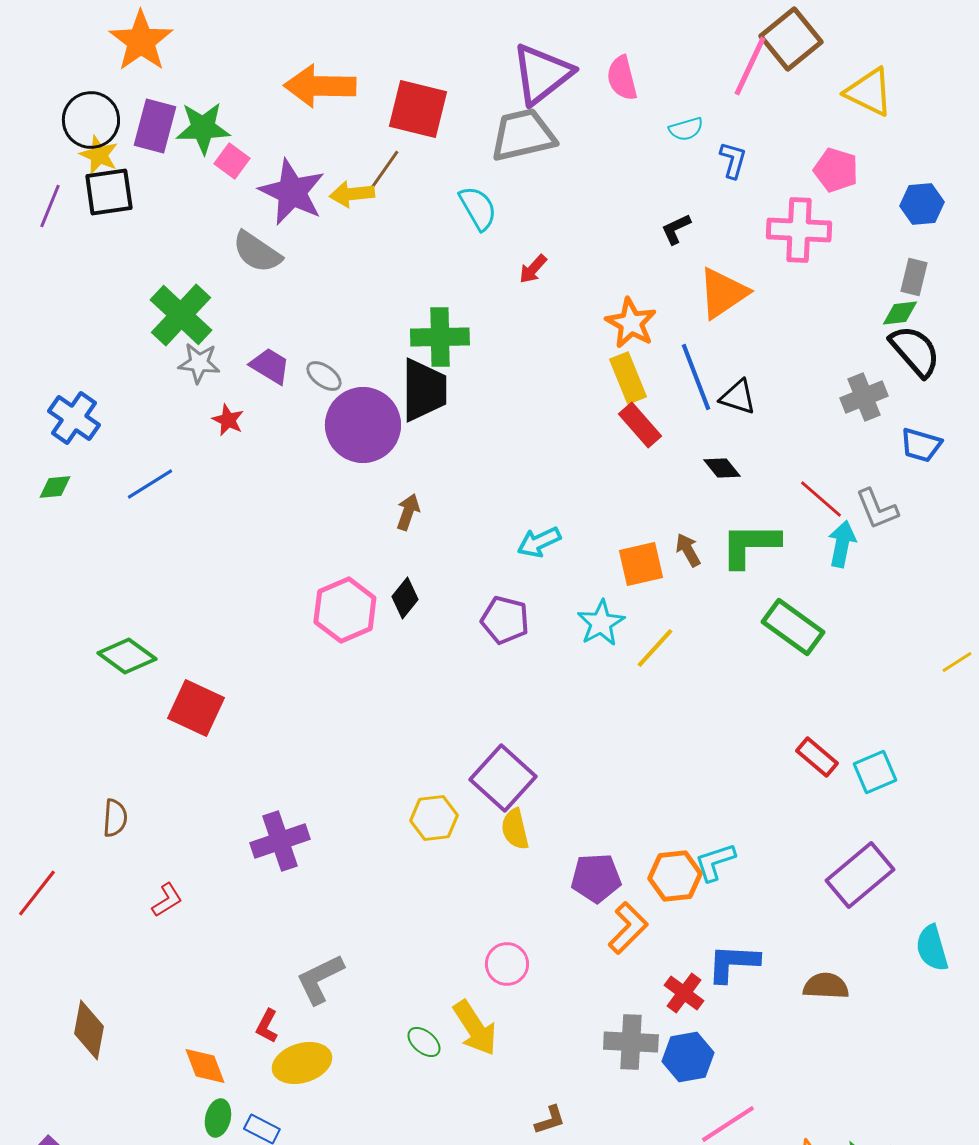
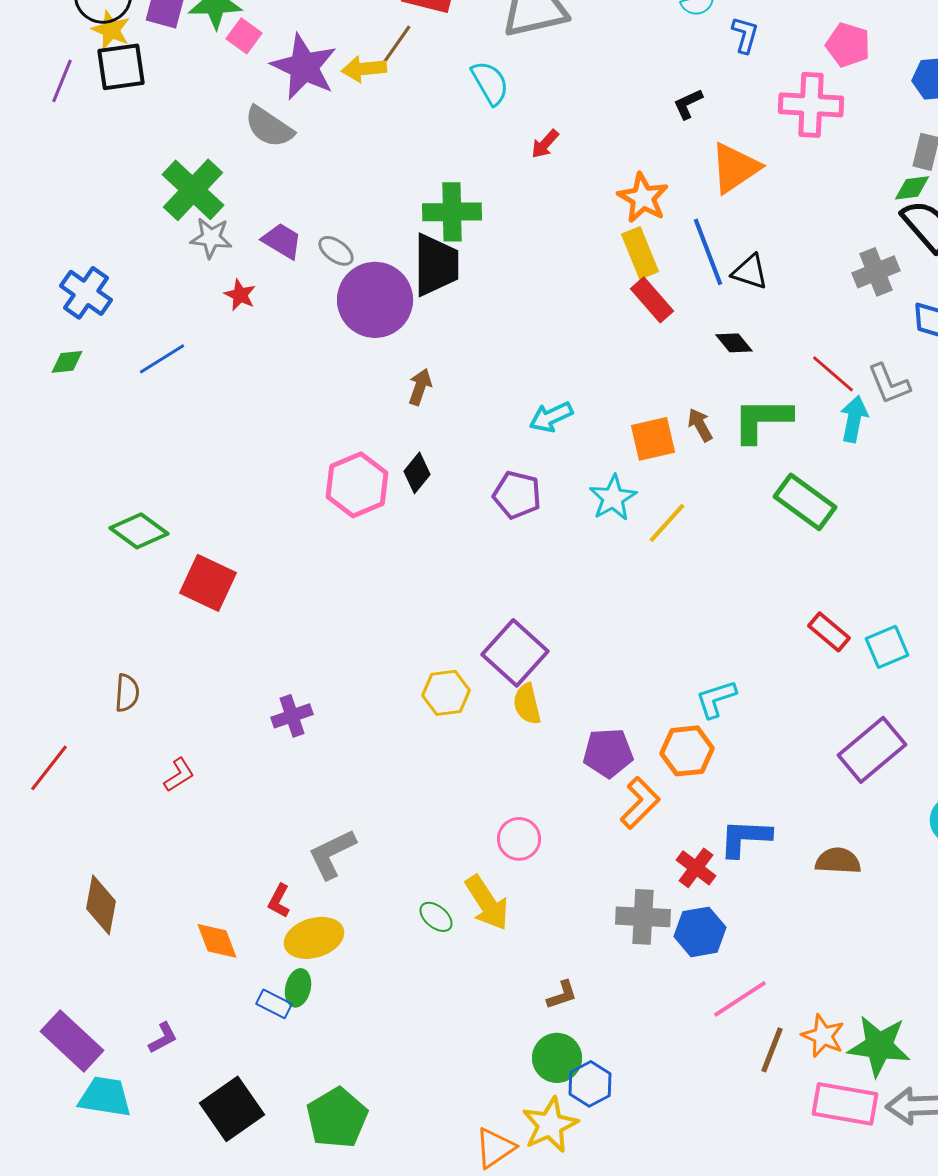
purple cross: (280, 841) -> (292, 716), size x0.7
cyan L-shape: (715, 862) -> (716, 699), moved
green ellipse: (218, 1118) -> (298, 988), moved

